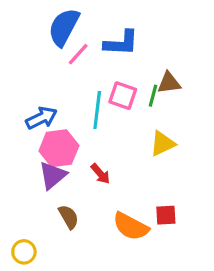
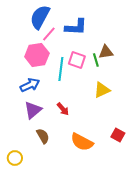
green line: (153, 96) -> (96, 60), turned -32
blue arrow: (41, 118) -> (30, 85), moved
pink hexagon: (59, 148) -> (37, 55), moved
red square: (166, 215) -> (118, 135), moved, turned 32

